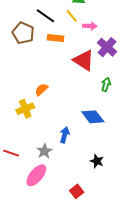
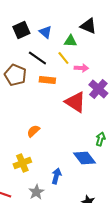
green arrow: (106, 84) -> (100, 139), moved
yellow cross: (25, 109) -> (22, 163), moved

